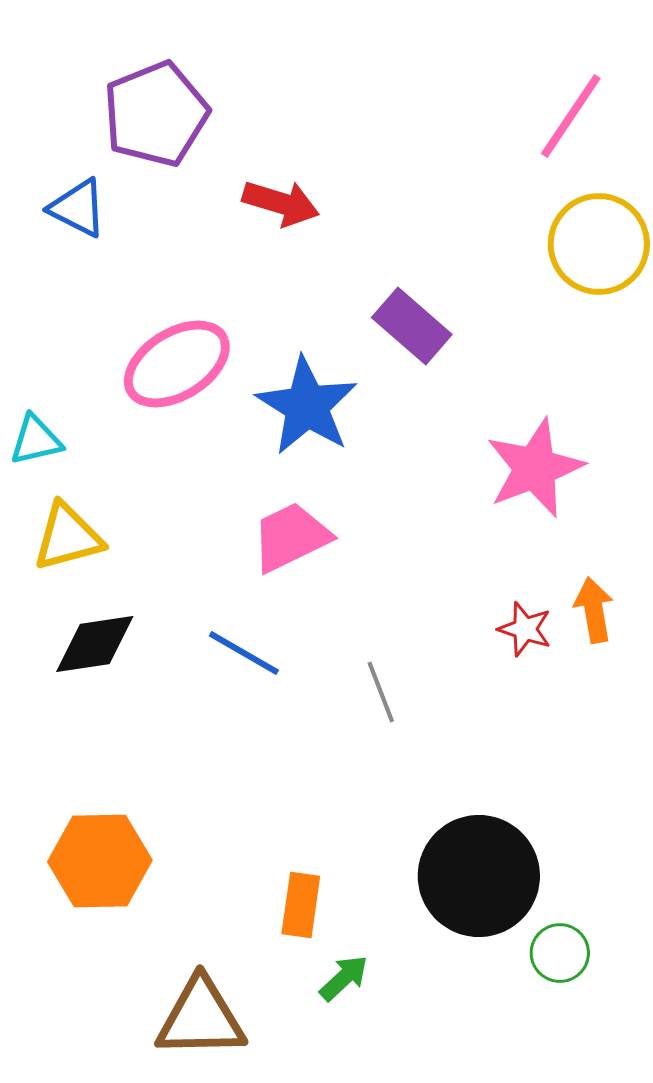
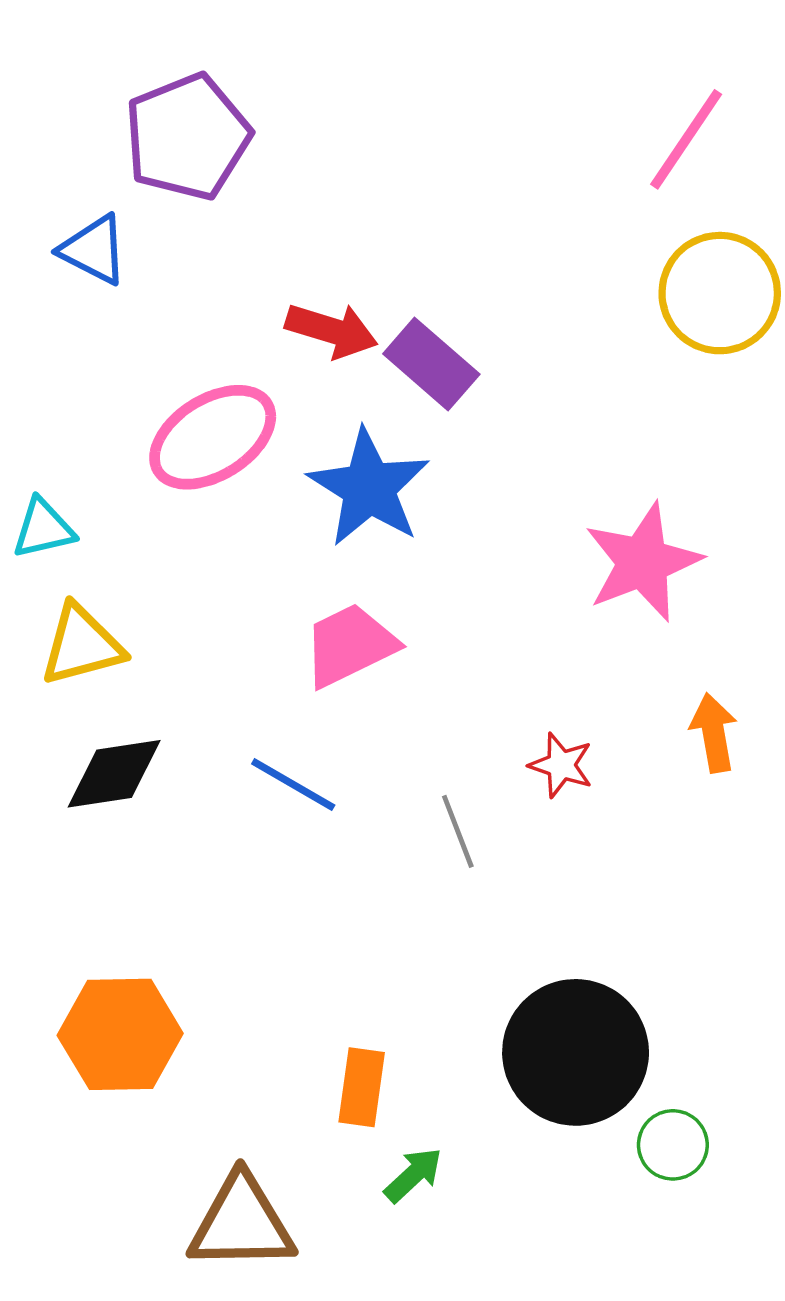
red arrow: (281, 203) -> (332, 330), moved
purple rectangle: (412, 326) -> (431, 364), moved
red star: (525, 629) -> (561, 765), moved

